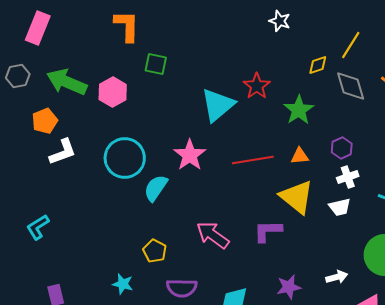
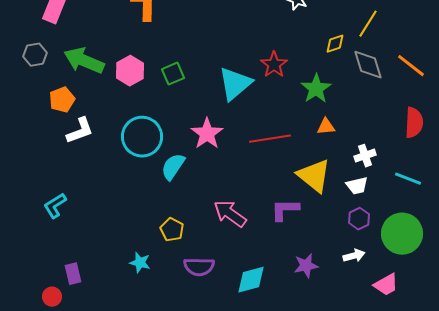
green square: (156, 64) -> (173, 74), moved, turned -35
purple hexagon: (342, 148) -> (359, 219), moved
orange triangle: (300, 156) -> (326, 127), moved

